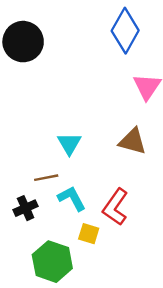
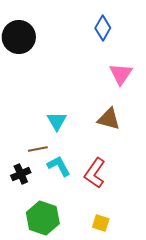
blue diamond: (125, 31) -> (103, 28), size x0.7
yellow square: (89, 234) -> (101, 223), moved

